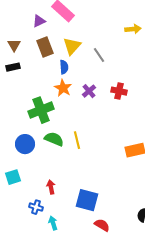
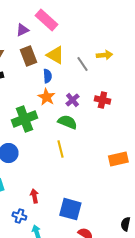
yellow arrow: (133, 29) -> (104, 55), moved
yellow triangle: (72, 46) -> (55, 55), turned -42
green semicircle: (54, 139) -> (67, 122), moved

